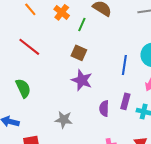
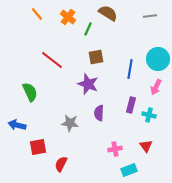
red line: (29, 47) -> (52, 60), moved
brown square: (79, 53) -> (96, 57), moved, turned -35
purple semicircle: (104, 108) -> (99, 113), moved

